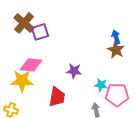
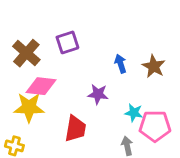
brown cross: (24, 23) -> (26, 53), moved
purple square: (40, 32) -> (67, 42), moved
blue arrow: (116, 37) -> (121, 64), moved

